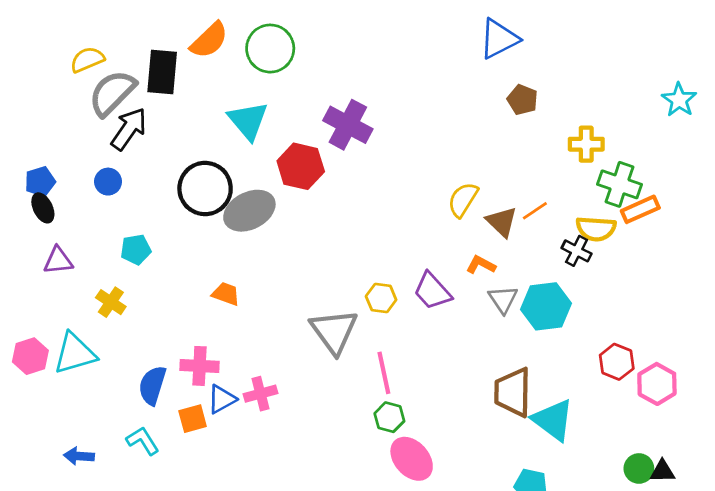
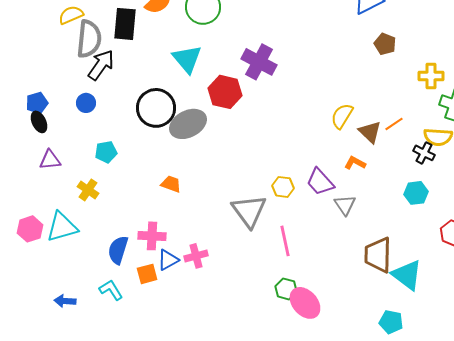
gray semicircle: (112, 93) -> (89, 39), turned 141
gray triangle: (503, 299) -> (345, 205), moved
cyan hexagon: (546, 306) -> (416, 193), moved, size x0.7
green hexagon: (389, 417) -> (286, 289), moved

